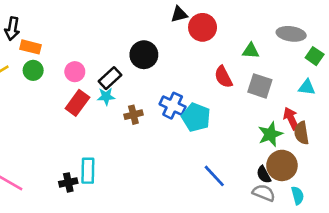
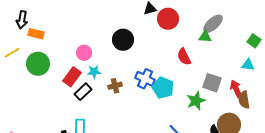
gray ellipse: (291, 34) -> (213, 24), moved, turned -50
green circle: (33, 70) -> (38, 64), moved, size x1.5
pink circle: (75, 72) -> (84, 53), moved
black rectangle: (110, 78) -> (83, 92), moved
gray square: (260, 86) -> (212, 83), moved
green star: (270, 134) -> (196, 101), moved

